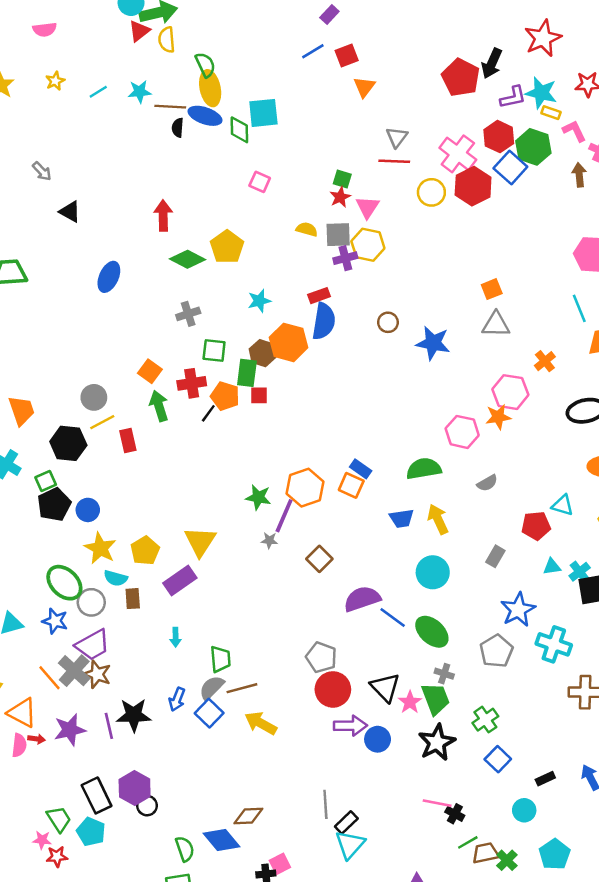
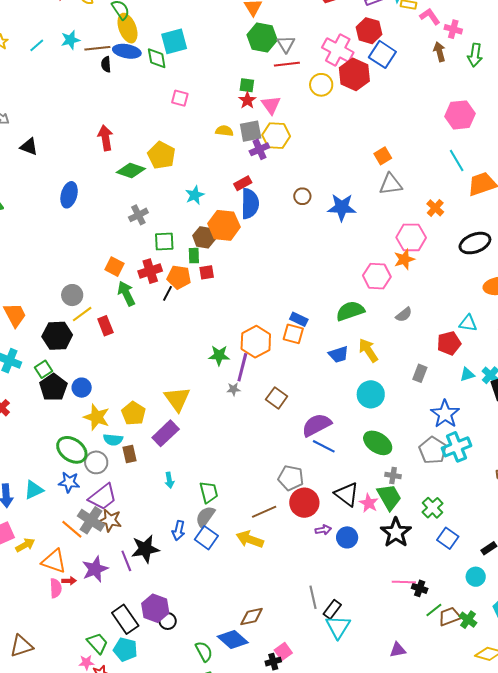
green hexagon: (533, 147) -> (262, 38), moved
green rectangle: (247, 373) -> (194, 256), size x0.7
blue line: (393, 617) -> (324, 446), moved
cyan cross: (554, 644) -> (456, 447), moved, turned -32
brown line: (242, 688) -> (264, 512), moved
purple arrow: (350, 726) -> (323, 530), size x0.6

